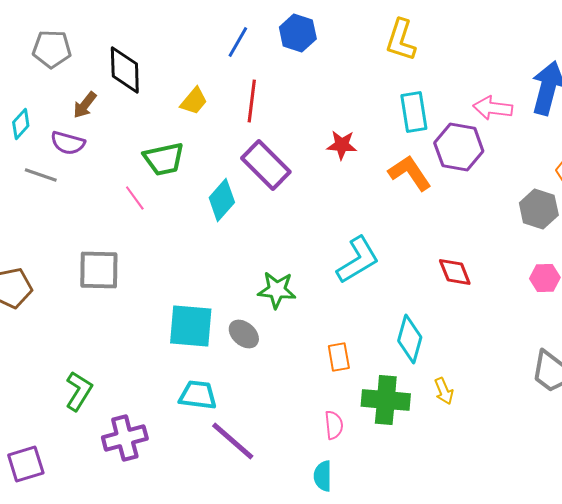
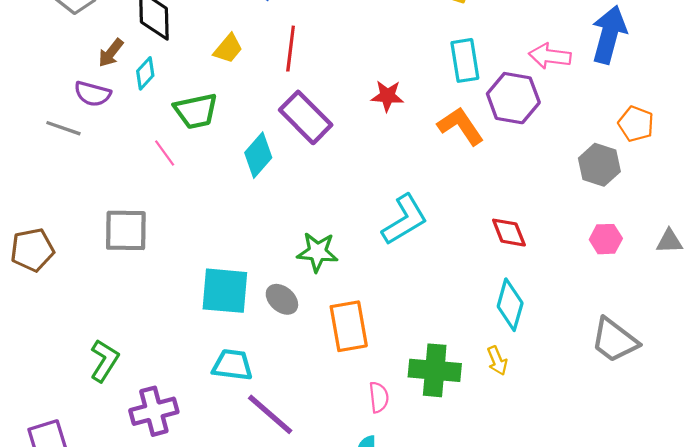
cyan diamond: (21, 124) -> (145, 73), moved
cyan diamond: (410, 339) -> (510, 305), moved
orange rectangle: (339, 357) -> (349, 326), moved, size x1.6

